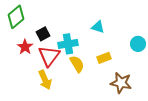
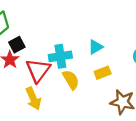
cyan triangle: (98, 27) -> (95, 47), moved, turned -48
black square: (43, 34) -> (17, 45), moved

